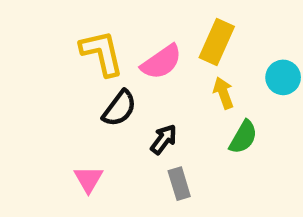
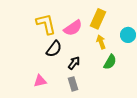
pink triangle: (88, 179) -> (40, 81), turned 48
gray rectangle: (179, 184) -> (73, 84), moved

